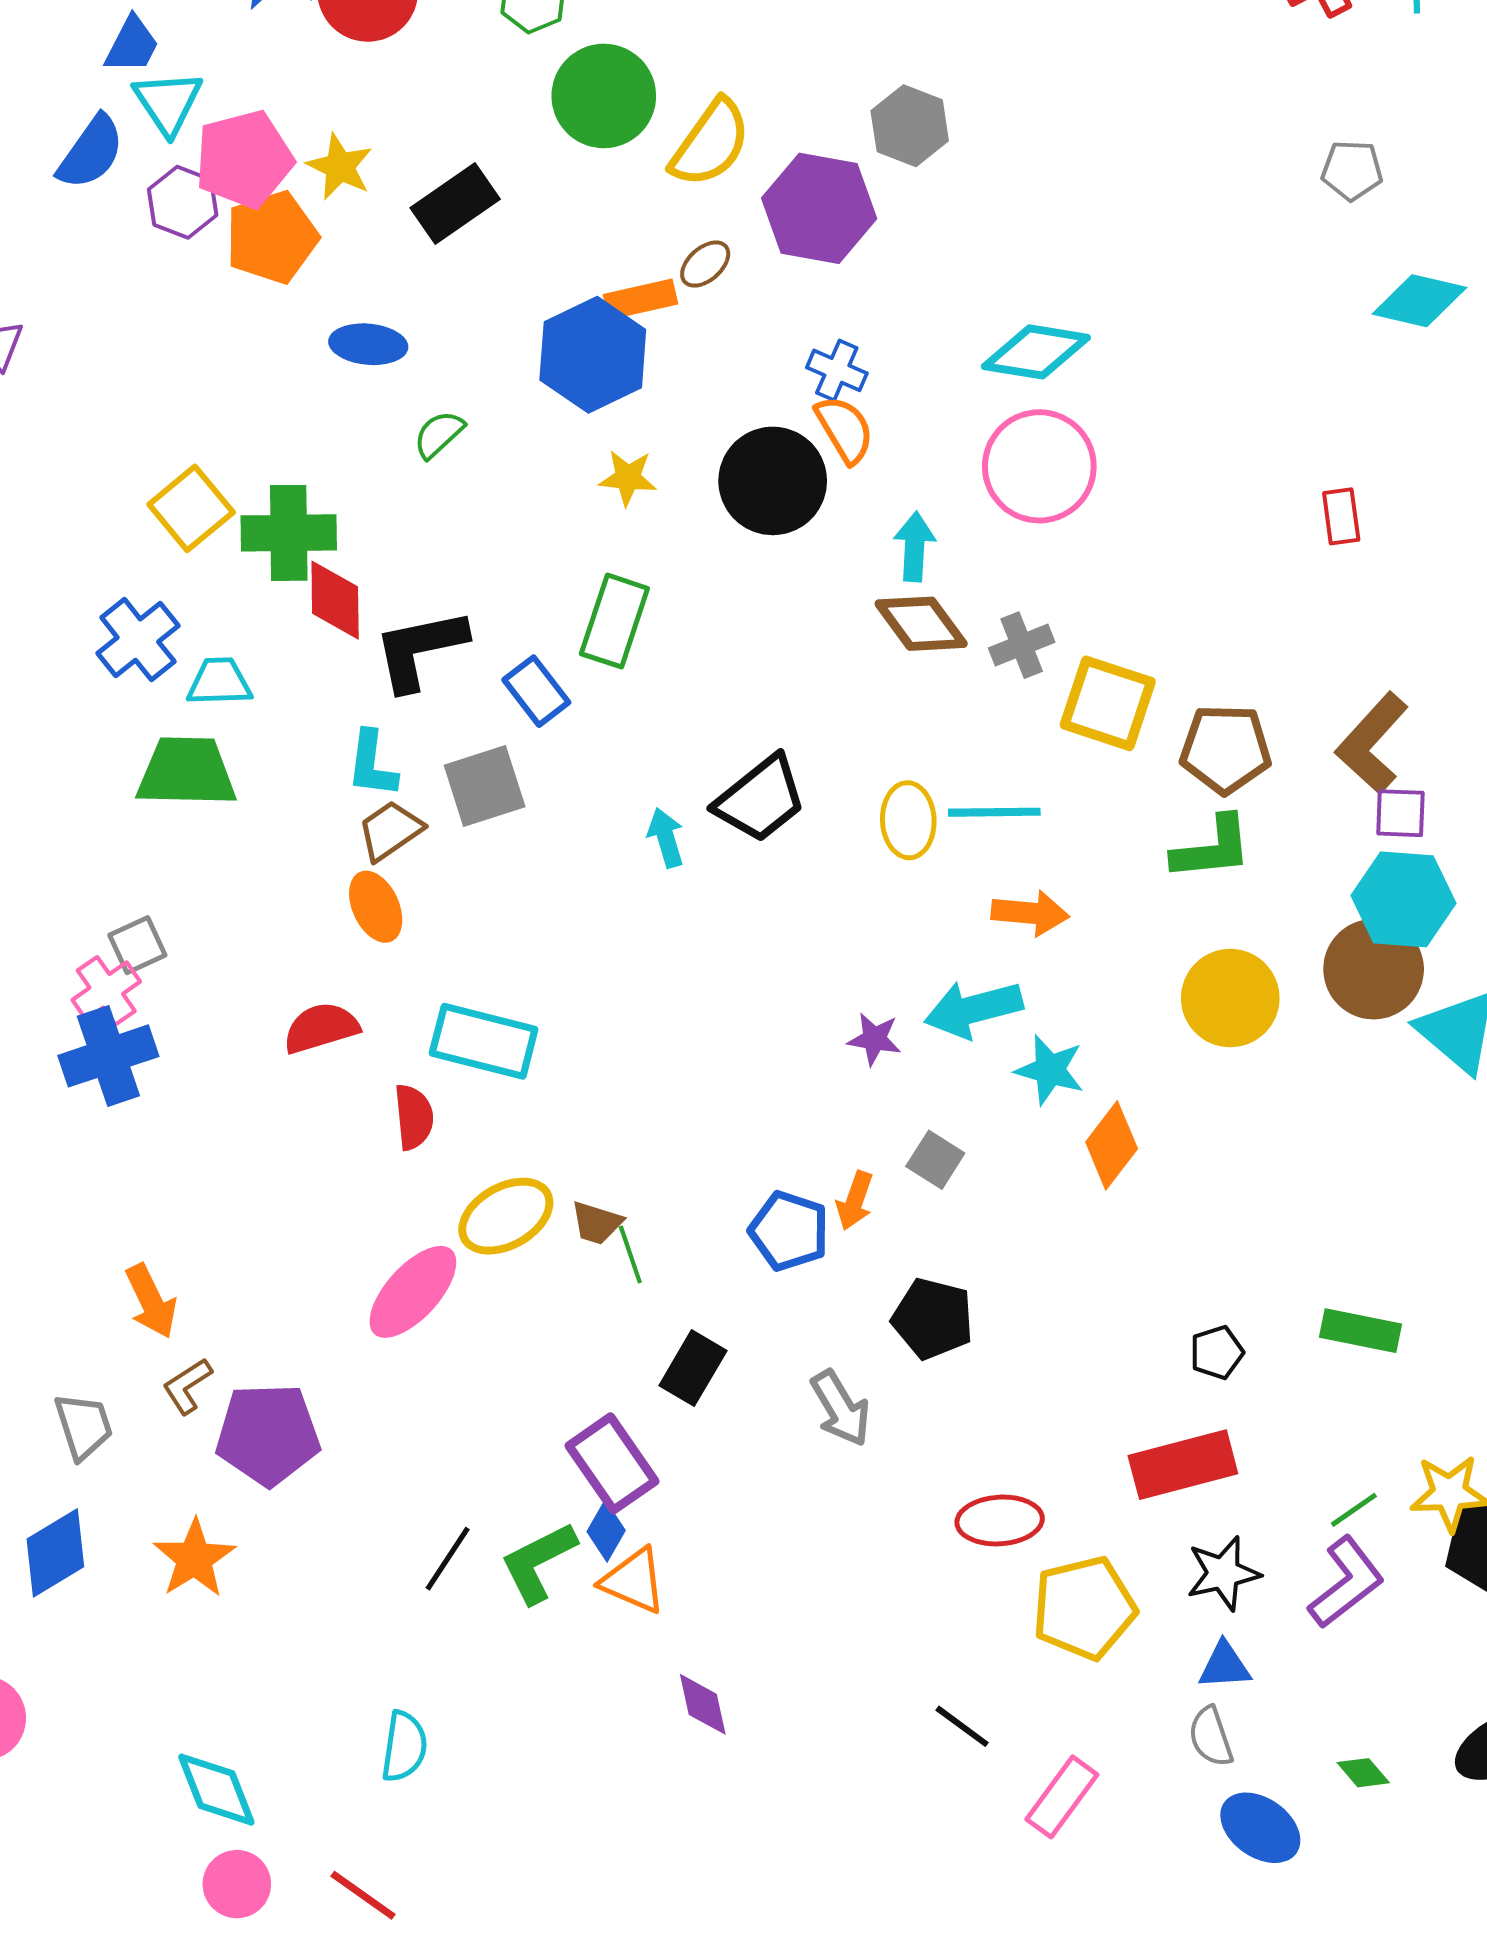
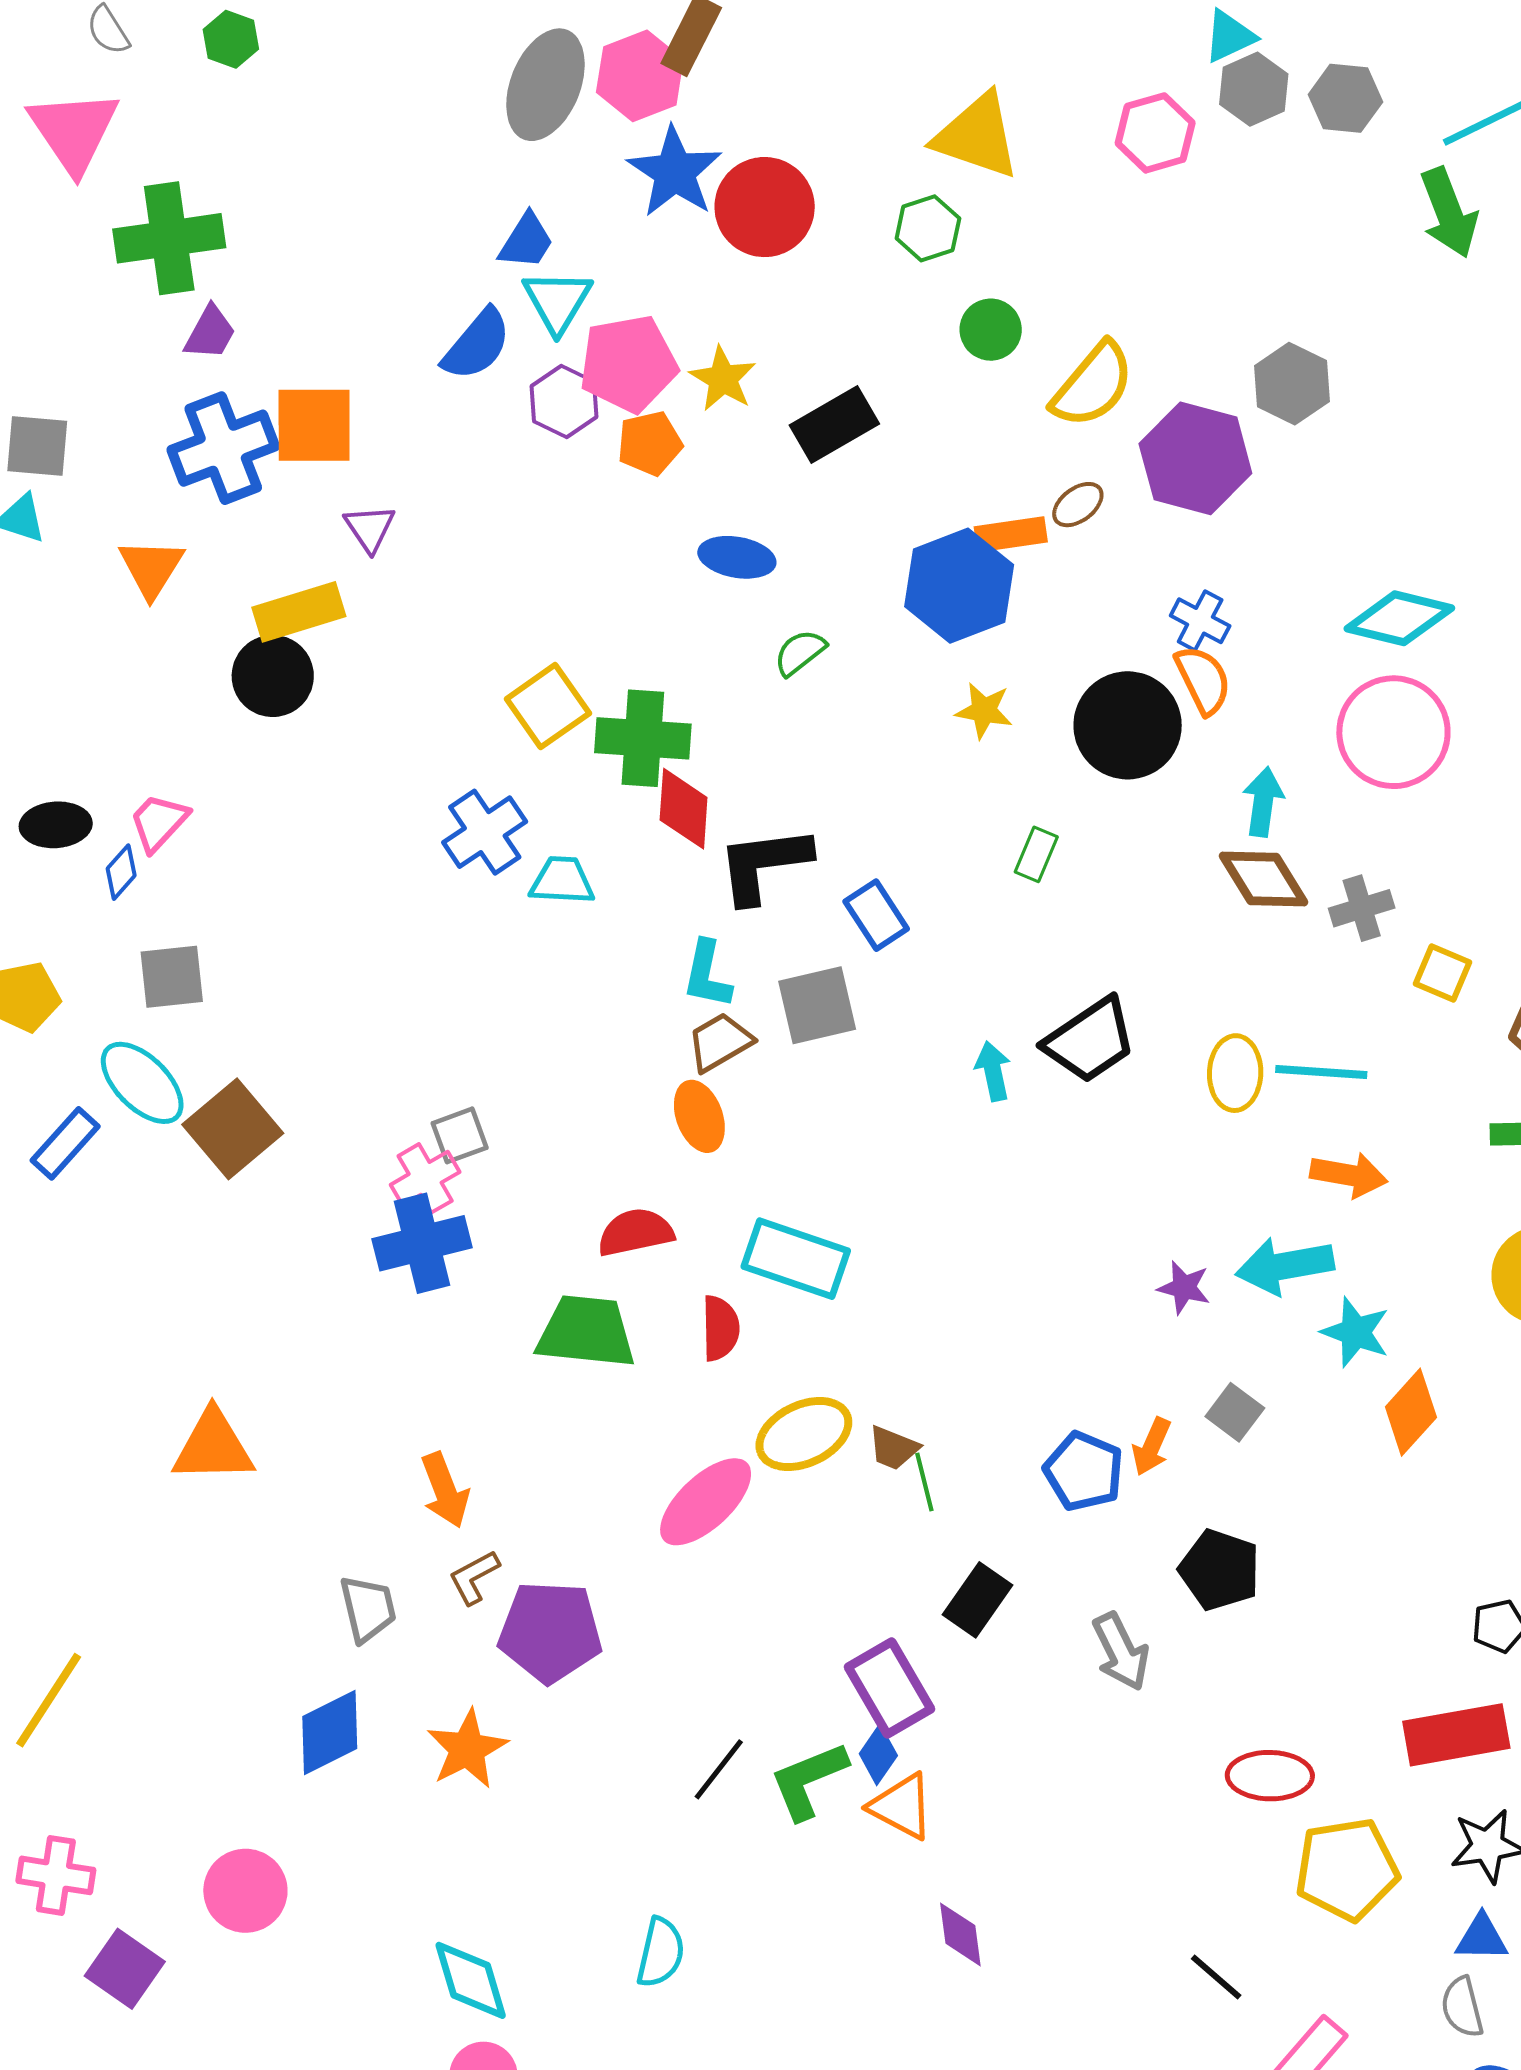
green circle: (604, 96) -> (991, 330), size x0.6
orange pentagon: (272, 237) -> (650, 443), size x0.7
green rectangle: (614, 621) -> (1036, 854), moved, size x0.6
yellow square: (1108, 703) -> (1443, 973), size x0.6
green trapezoid: (186, 772) -> (586, 1332), moved

